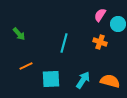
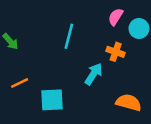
cyan line: (64, 43) -> (69, 36), moved
cyan arrow: (83, 80) -> (94, 74), moved

